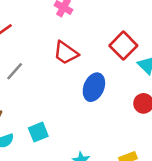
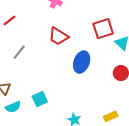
red square: (123, 46) -> (103, 29), turned 30

